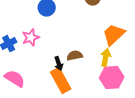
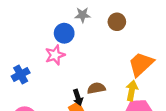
pink star: (31, 38) -> (55, 55), moved

